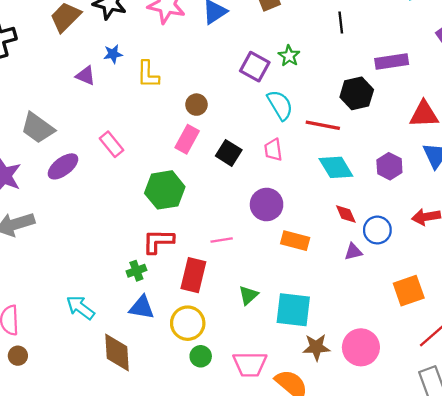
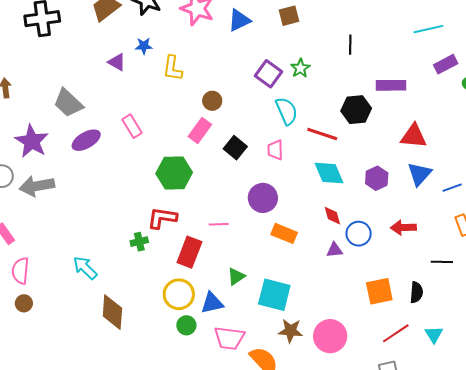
blue triangle: (142, 307) -> (212, 303), moved, turned -30

